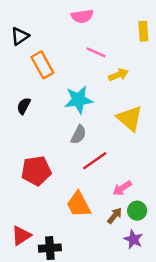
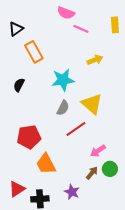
pink semicircle: (82, 16) -> (66, 13), turned 30
pink line: (96, 52) -> (81, 29), moved
yellow triangle: (130, 118) -> (92, 104), moved
orange trapezoid: (79, 204) -> (46, 164), moved
purple star: (133, 239) -> (72, 192), moved

